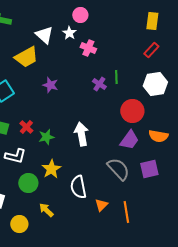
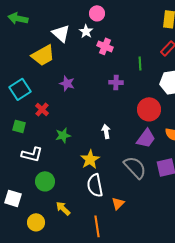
green line: (116, 77) -> (140, 63), moved
purple cross: (99, 84) -> (116, 82), turned -32
red cross: (26, 127) -> (42, 109), moved
white arrow: (81, 134) -> (106, 131), moved, size x0.6
yellow star: (51, 169) -> (90, 159), moved
orange line: (126, 212) -> (97, 226), moved

